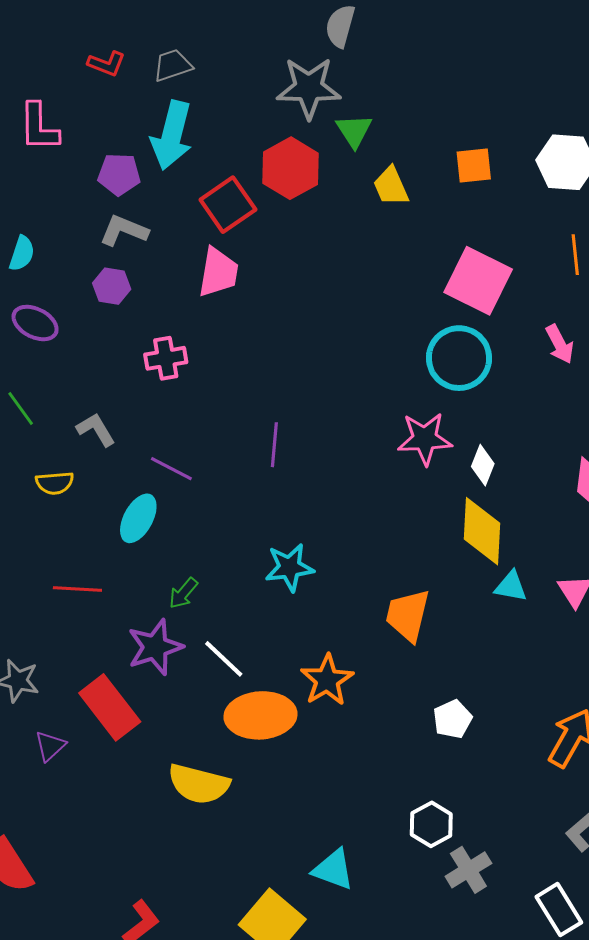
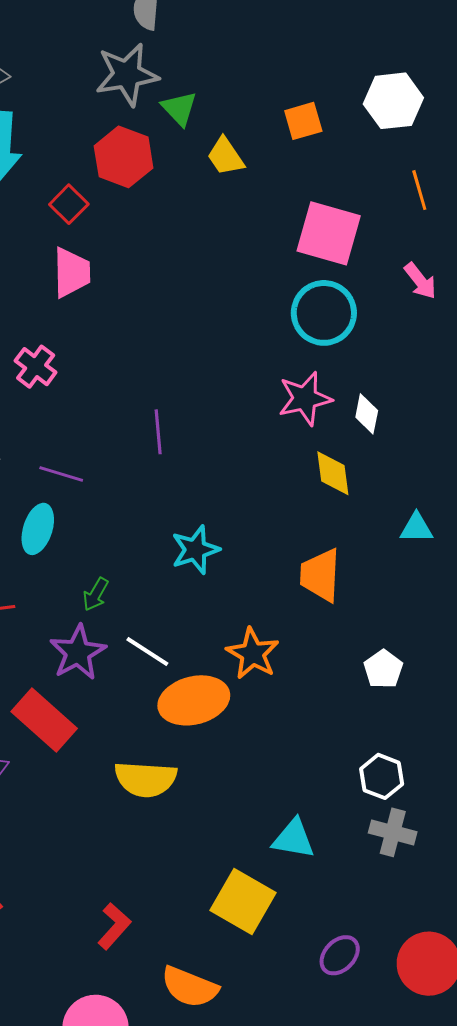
red square: (228, 205) -> (69, 204), size x0.7
pink cross: (166, 358) -> (36, 367), turned -33
yellow diamond: (482, 531) -> (333, 473), moved, size x0.7
gray cross: (468, 870) -> (393, 832), moved, turned -33

